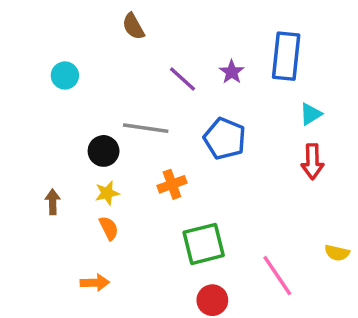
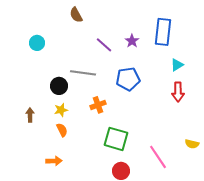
blue pentagon: (225, 139) -> (128, 79), turned -30
green square: (204, 244) -> (116, 139), turned 30

